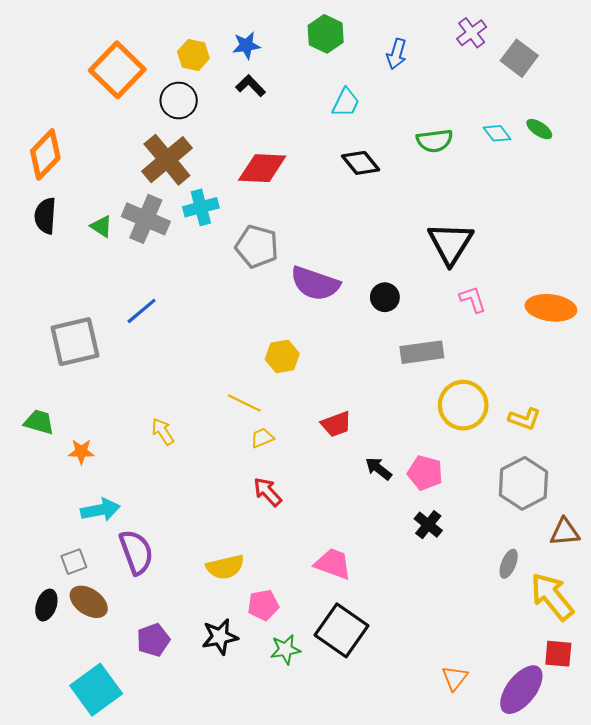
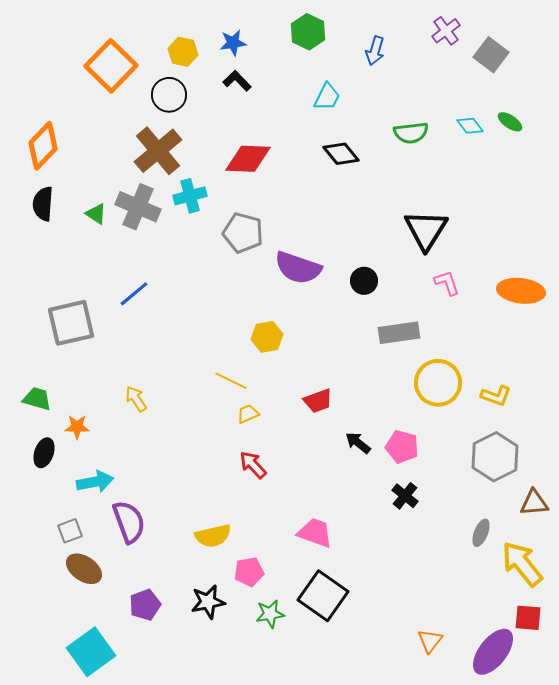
yellow arrow: (163, 432) -> (136, 399), moved
black ellipse: (46, 605) -> (44, 453), moved

